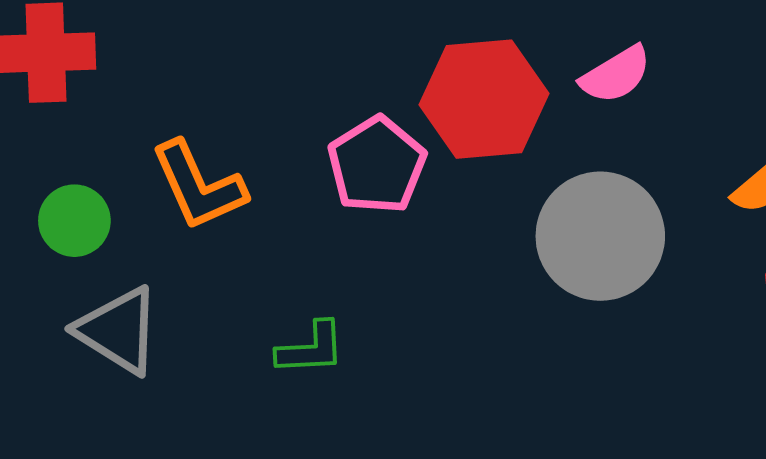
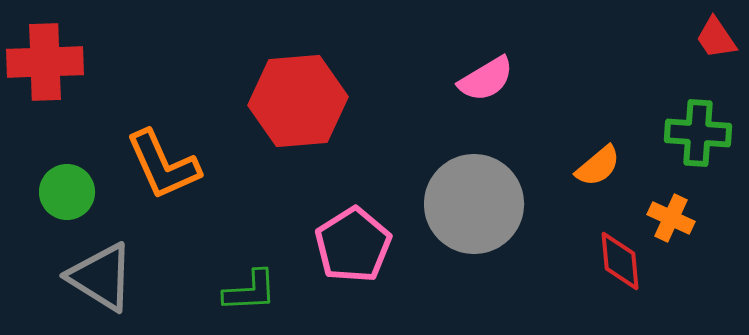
red hexagon: (484, 99) -> (298, 101), moved
pink pentagon: (377, 165) -> (353, 245), moved

